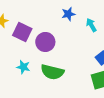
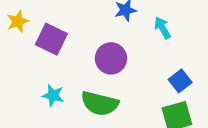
purple circle: (45, 42) -> (111, 58), moved

